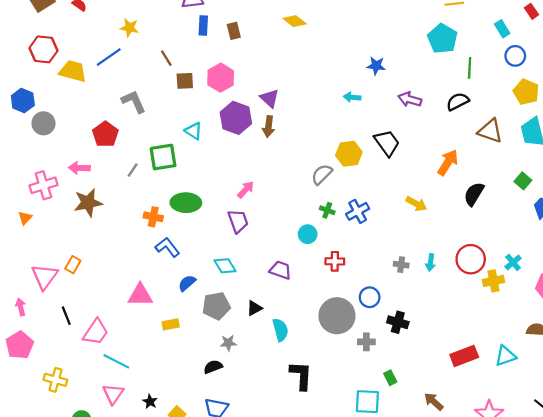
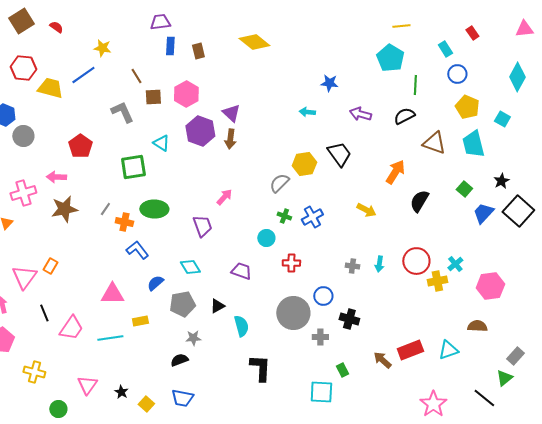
yellow diamond: (295, 21) -> (254, 42), size x1.4
gray L-shape: (134, 102) -> (122, 112), moved
gray line: (133, 170) -> (105, 209), moved
pink arrow: (246, 190) -> (224, 197), moved
cyan line: (116, 361) -> (110, 338), moved, turned -35
brown arrow: (434, 402) -> (382, 360), moved

